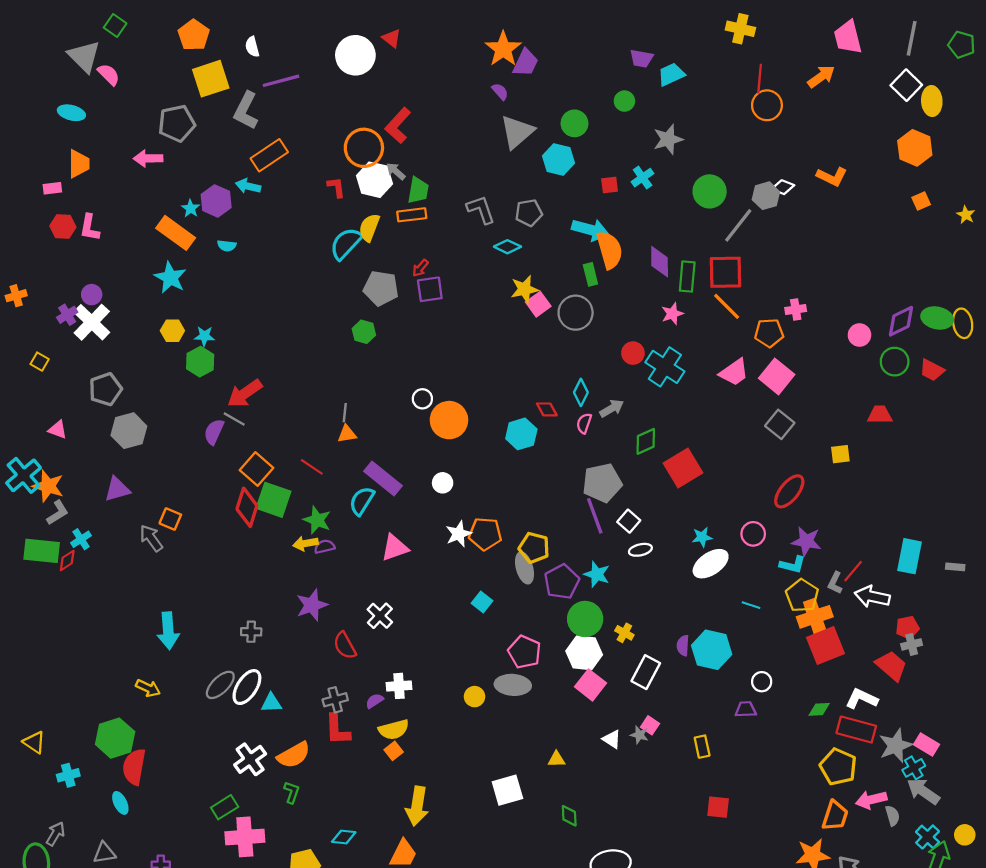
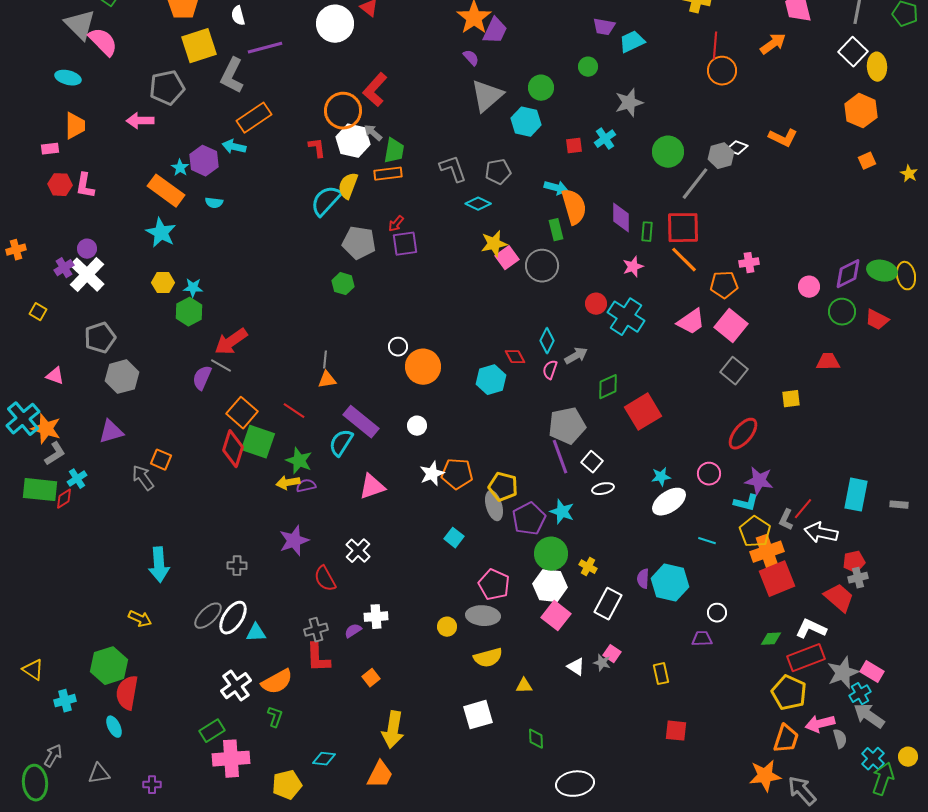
pink semicircle: (109, 74) -> (103, 42), size x1.4
cyan arrow: (590, 230) -> (556, 188), size x0.7
green rectangle: (687, 277) -> (647, 232), size x0.7
yellow semicircle: (394, 730) -> (488, 658), moved
red rectangle: (856, 730) -> (806, 658), turned -36

